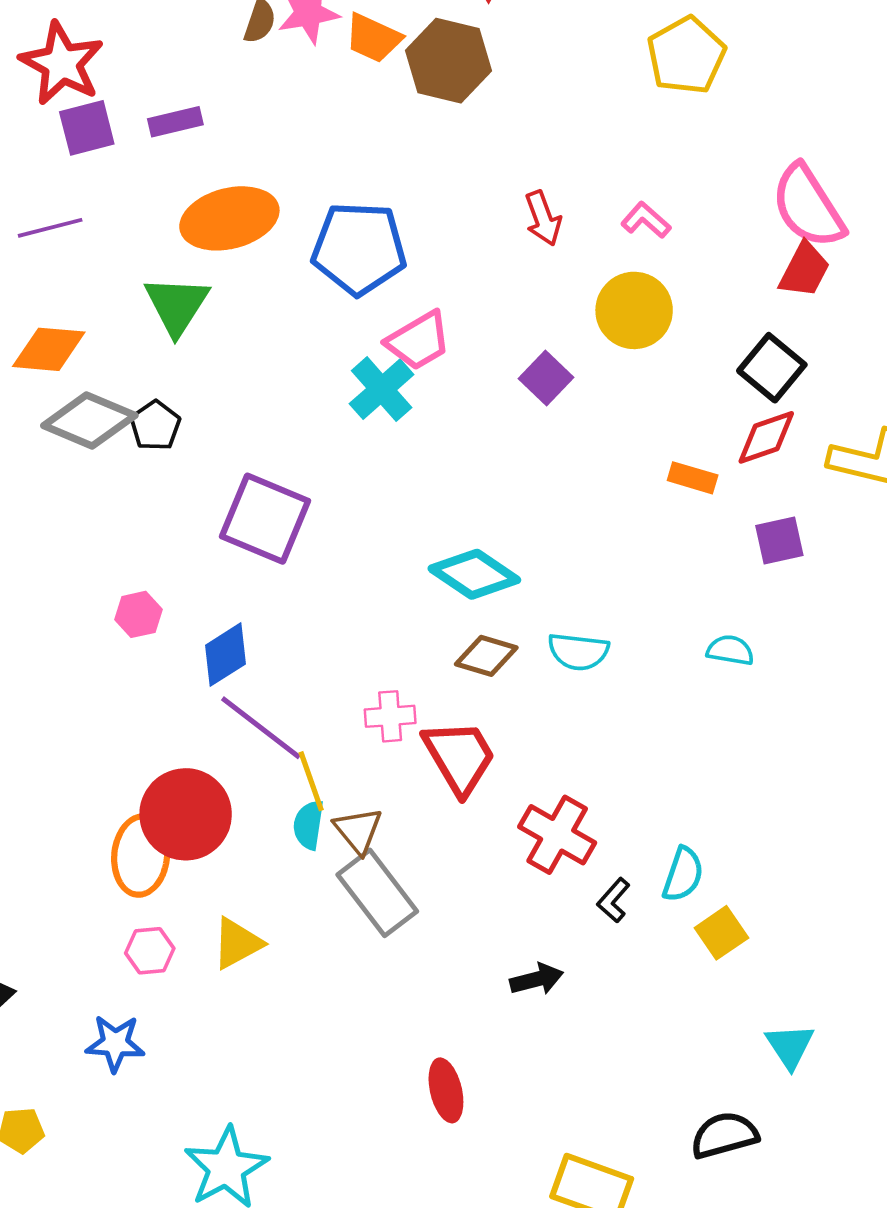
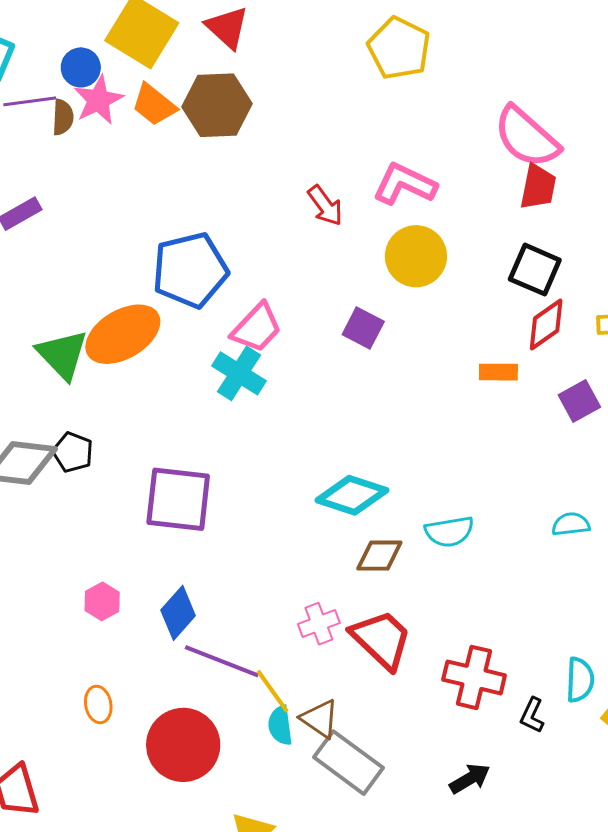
orange trapezoid: (373, 38) -> (154, 105), turned 30
orange ellipse: (229, 218) -> (123, 334), moved
pink L-shape: (646, 220) -> (405, 184), size x1.6
cyan semicircle: (730, 650) -> (571, 524), moved
orange ellipse: (141, 856) -> (98, 704), moved, size x0.6
black arrow: (537, 979) -> (470, 779), moved

